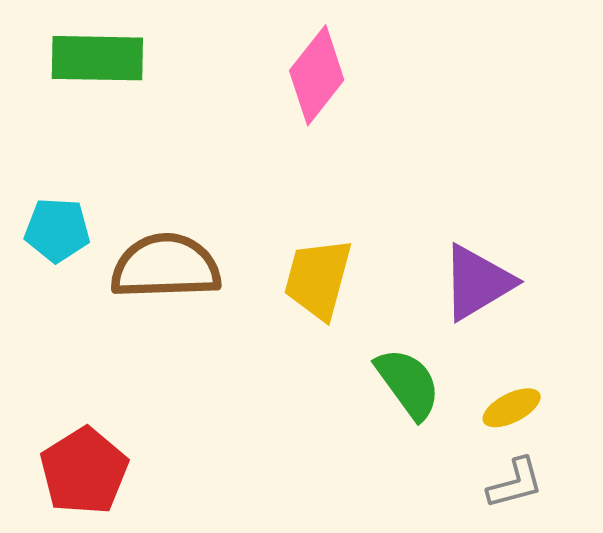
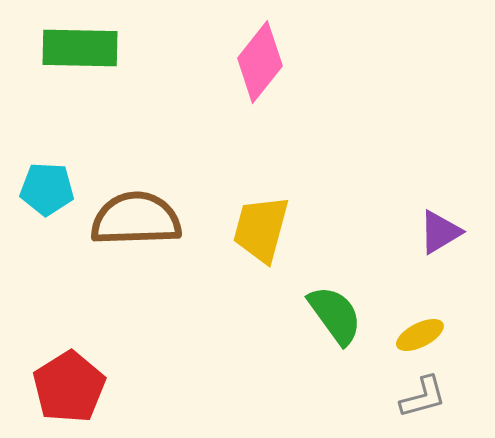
purple triangle: (477, 282) -> (440, 232), moved, size x0.7

